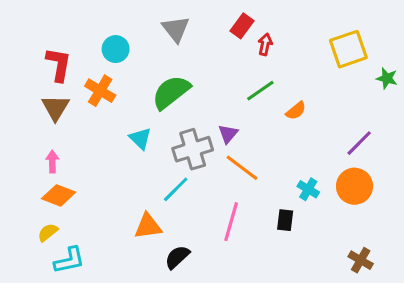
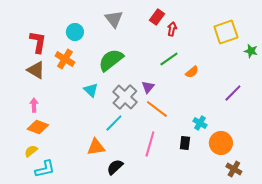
brown triangle: (55, 108) -> (36, 70), turned -30
gray cross: (193, 149) -> (125, 97), turned -30
orange circle: (354, 186) -> (221, 143), moved

